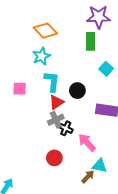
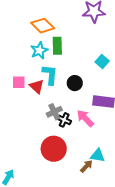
green rectangle: (90, 41) -> (57, 46), moved
red triangle: (56, 102) -> (37, 86), moved, turned -42
pink arrow: (87, 143) -> (85, 118), moved
red circle: (54, 158) -> (54, 149), size x1.6

